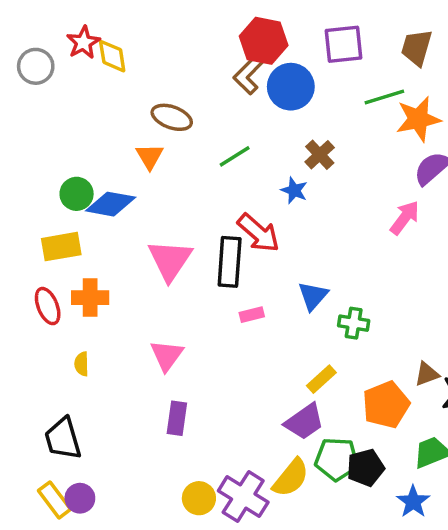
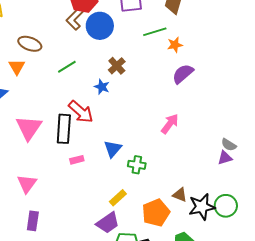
orange star: (418, 119) -> (175, 45), size x0.6
pink arrow: (405, 218) -> (170, 124), moved
brown triangle: (427, 374) -> (180, 195), turned 42

